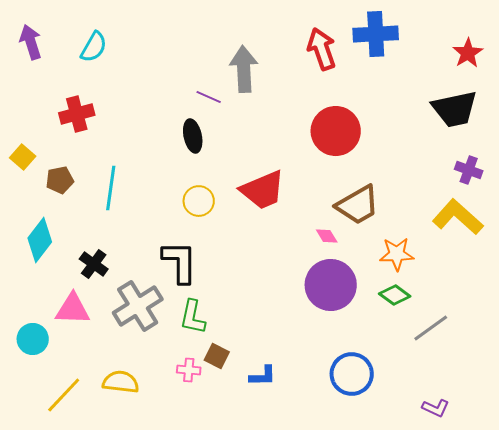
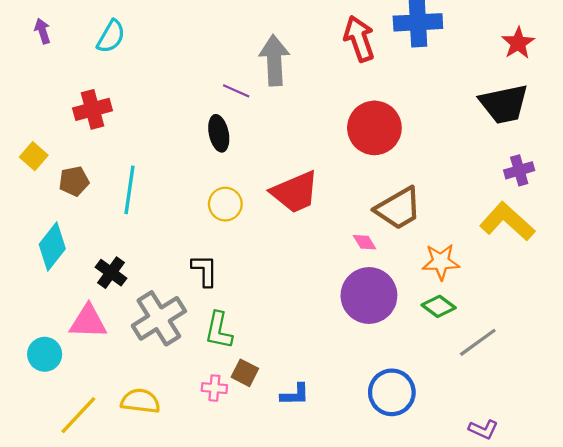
purple arrow: (31, 42) -> (42, 31), size x0.7
purple cross: (469, 170) -> (519, 170), turned -36
black L-shape: (180, 262) -> (205, 270), size x0.7

